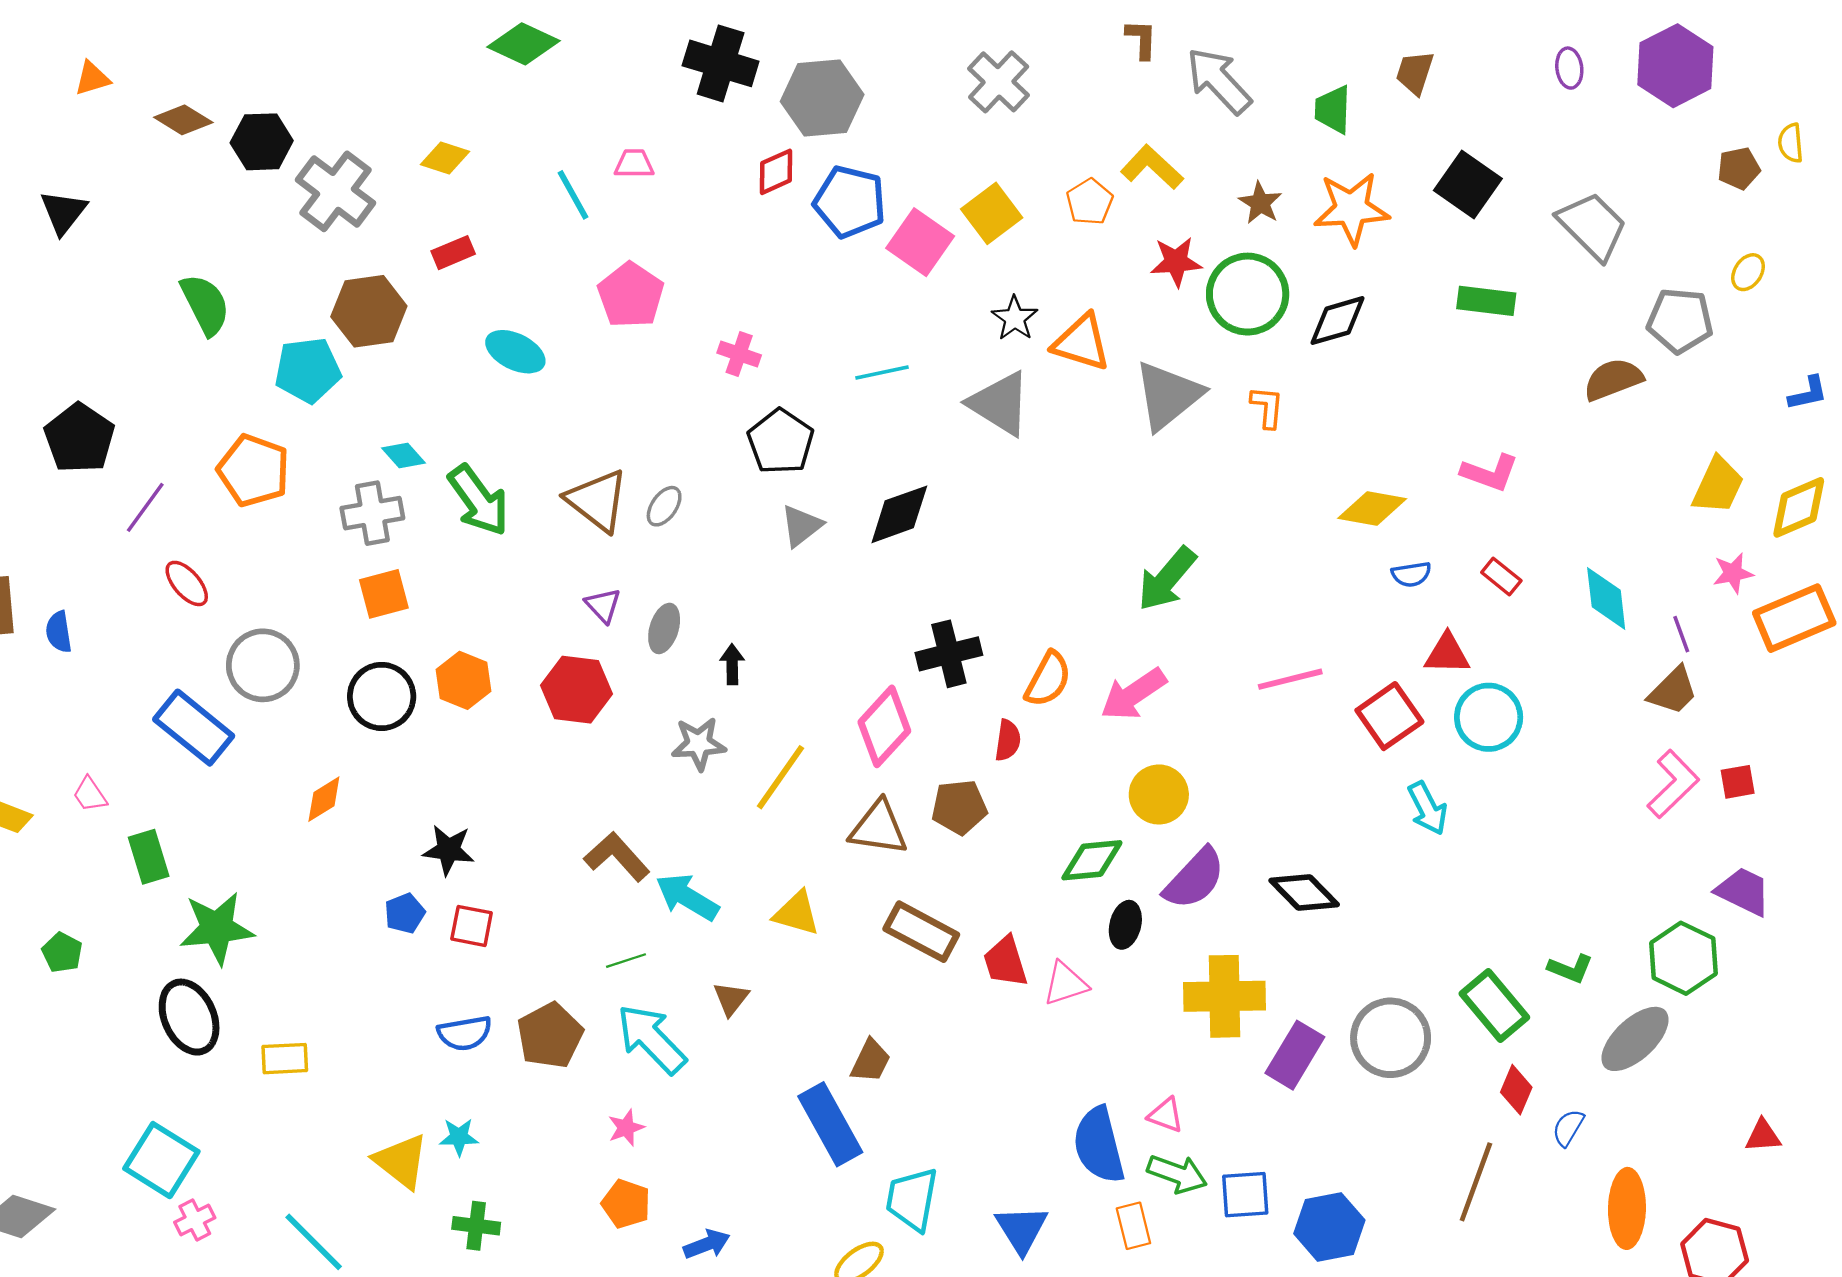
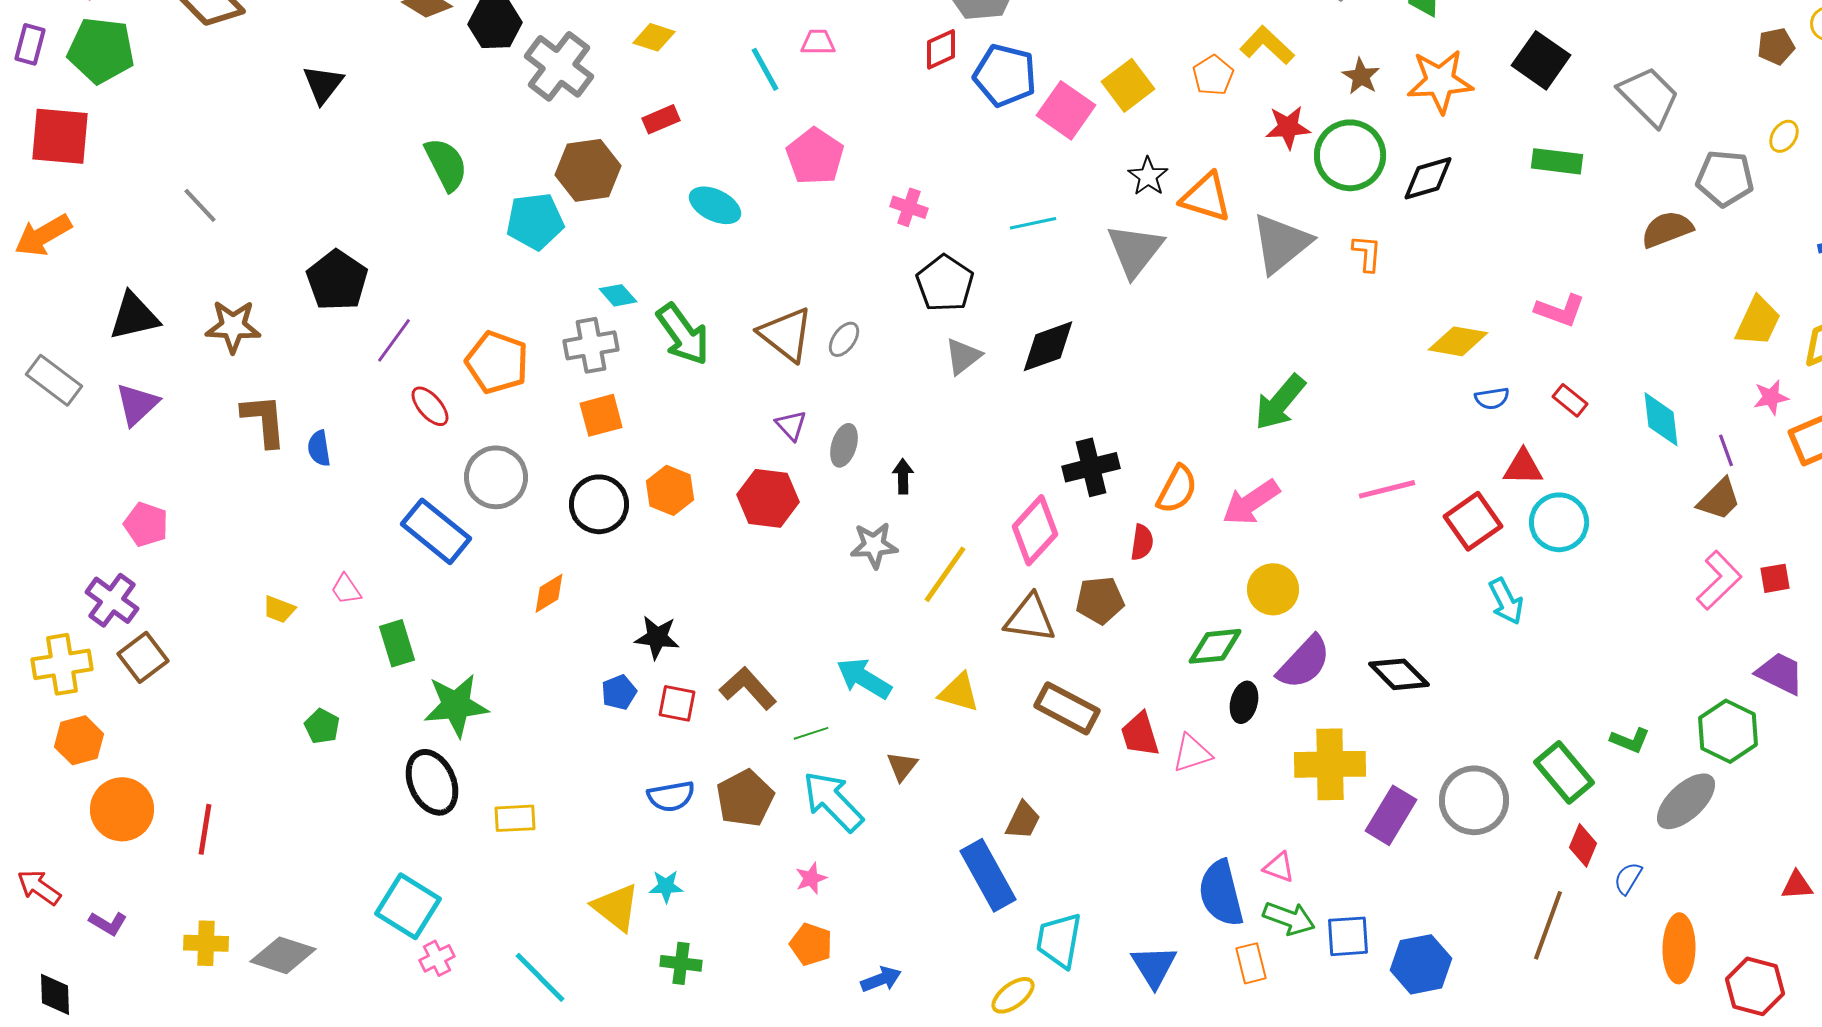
gray triangle: (1000, 404) -> (1135, 250), turned 36
orange pentagon: (254, 470) -> (497, 362), moved
brown L-shape: (617, 857) -> (748, 688), moved

